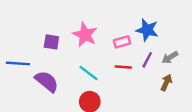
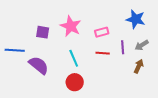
blue star: (147, 30) -> (136, 19), moved
purple line: (147, 60) -> (123, 47), turned -32
cyan line: (89, 73) -> (74, 58), turned 30

